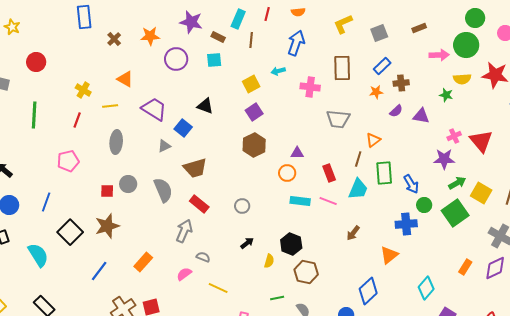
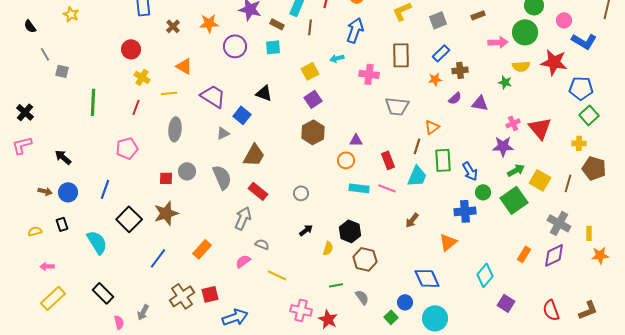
red circle: (36, 62) -> (131, 49), moved
brown trapezoid: (195, 168) -> (254, 155), turned -45
blue diamond: (368, 291) -> (427, 278), turned -72

